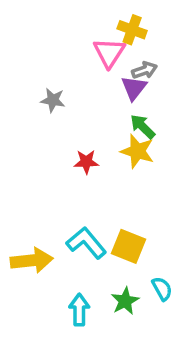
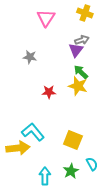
yellow cross: (132, 30) -> (85, 13), moved
pink triangle: (109, 53) -> (46, 18), moved
cyan L-shape: (86, 243) -> (33, 132), moved

